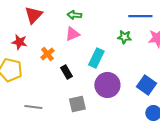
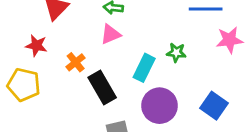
green star: (124, 37) -> (176, 52), moved
black rectangle: (66, 72) -> (102, 87), size x1.6

